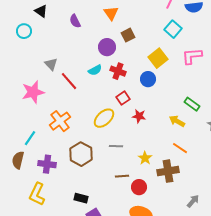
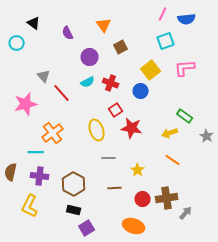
cyan square: (173, 29) -> (166, 41), turned 30
purple circle: (107, 47) -> (90, 57), moved
red star: (139, 116) -> (132, 128), size x1.5
yellow ellipse: (104, 118) -> (97, 130), turned -65
yellow arrow: (177, 121) -> (170, 133), turned -49
cyan line: (30, 138) -> (36, 152), moved, turned 56
brown hexagon: (81, 154) -> (74, 184), moved
brown cross: (168, 171) -> (167, 198), moved
red circle: (139, 187) -> (143, 199), moved

